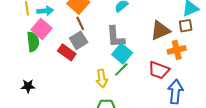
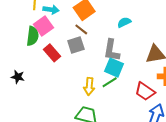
brown line: (80, 23) -> (81, 29), turned -40
red rectangle: (67, 52) -> (52, 53), moved
cyan square: (122, 54) -> (114, 68), turned -30

